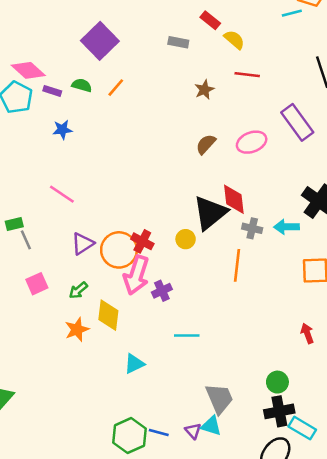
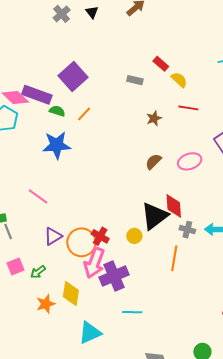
purple rectangle: (52, 91) -> (37, 95), moved, size x2.0
blue star: (62, 130) -> (57, 145), moved, size x1.8
green arrow: (78, 290) -> (38, 272), moved
purple cross: (162, 291) -> (114, 276), size x1.8
cyan triangle: (134, 364) -> (90, 333), size x1.4

